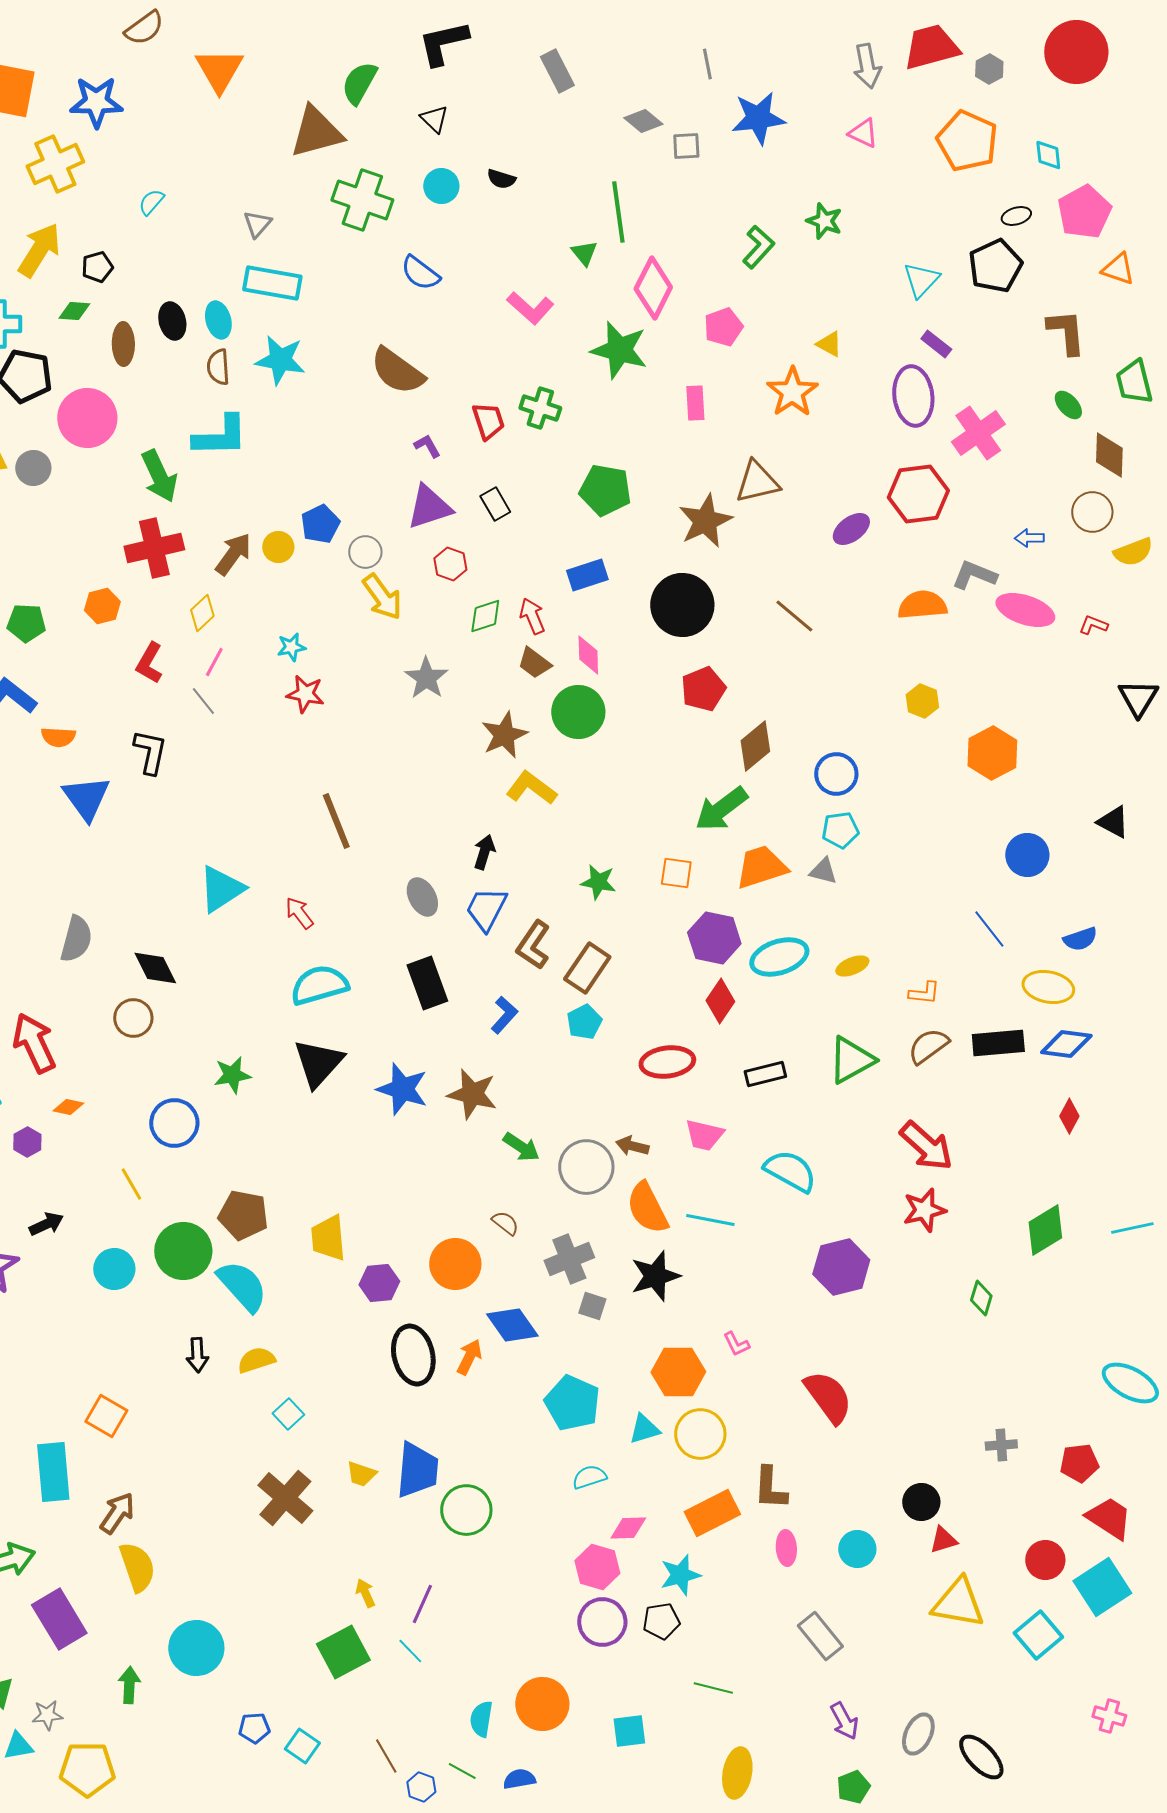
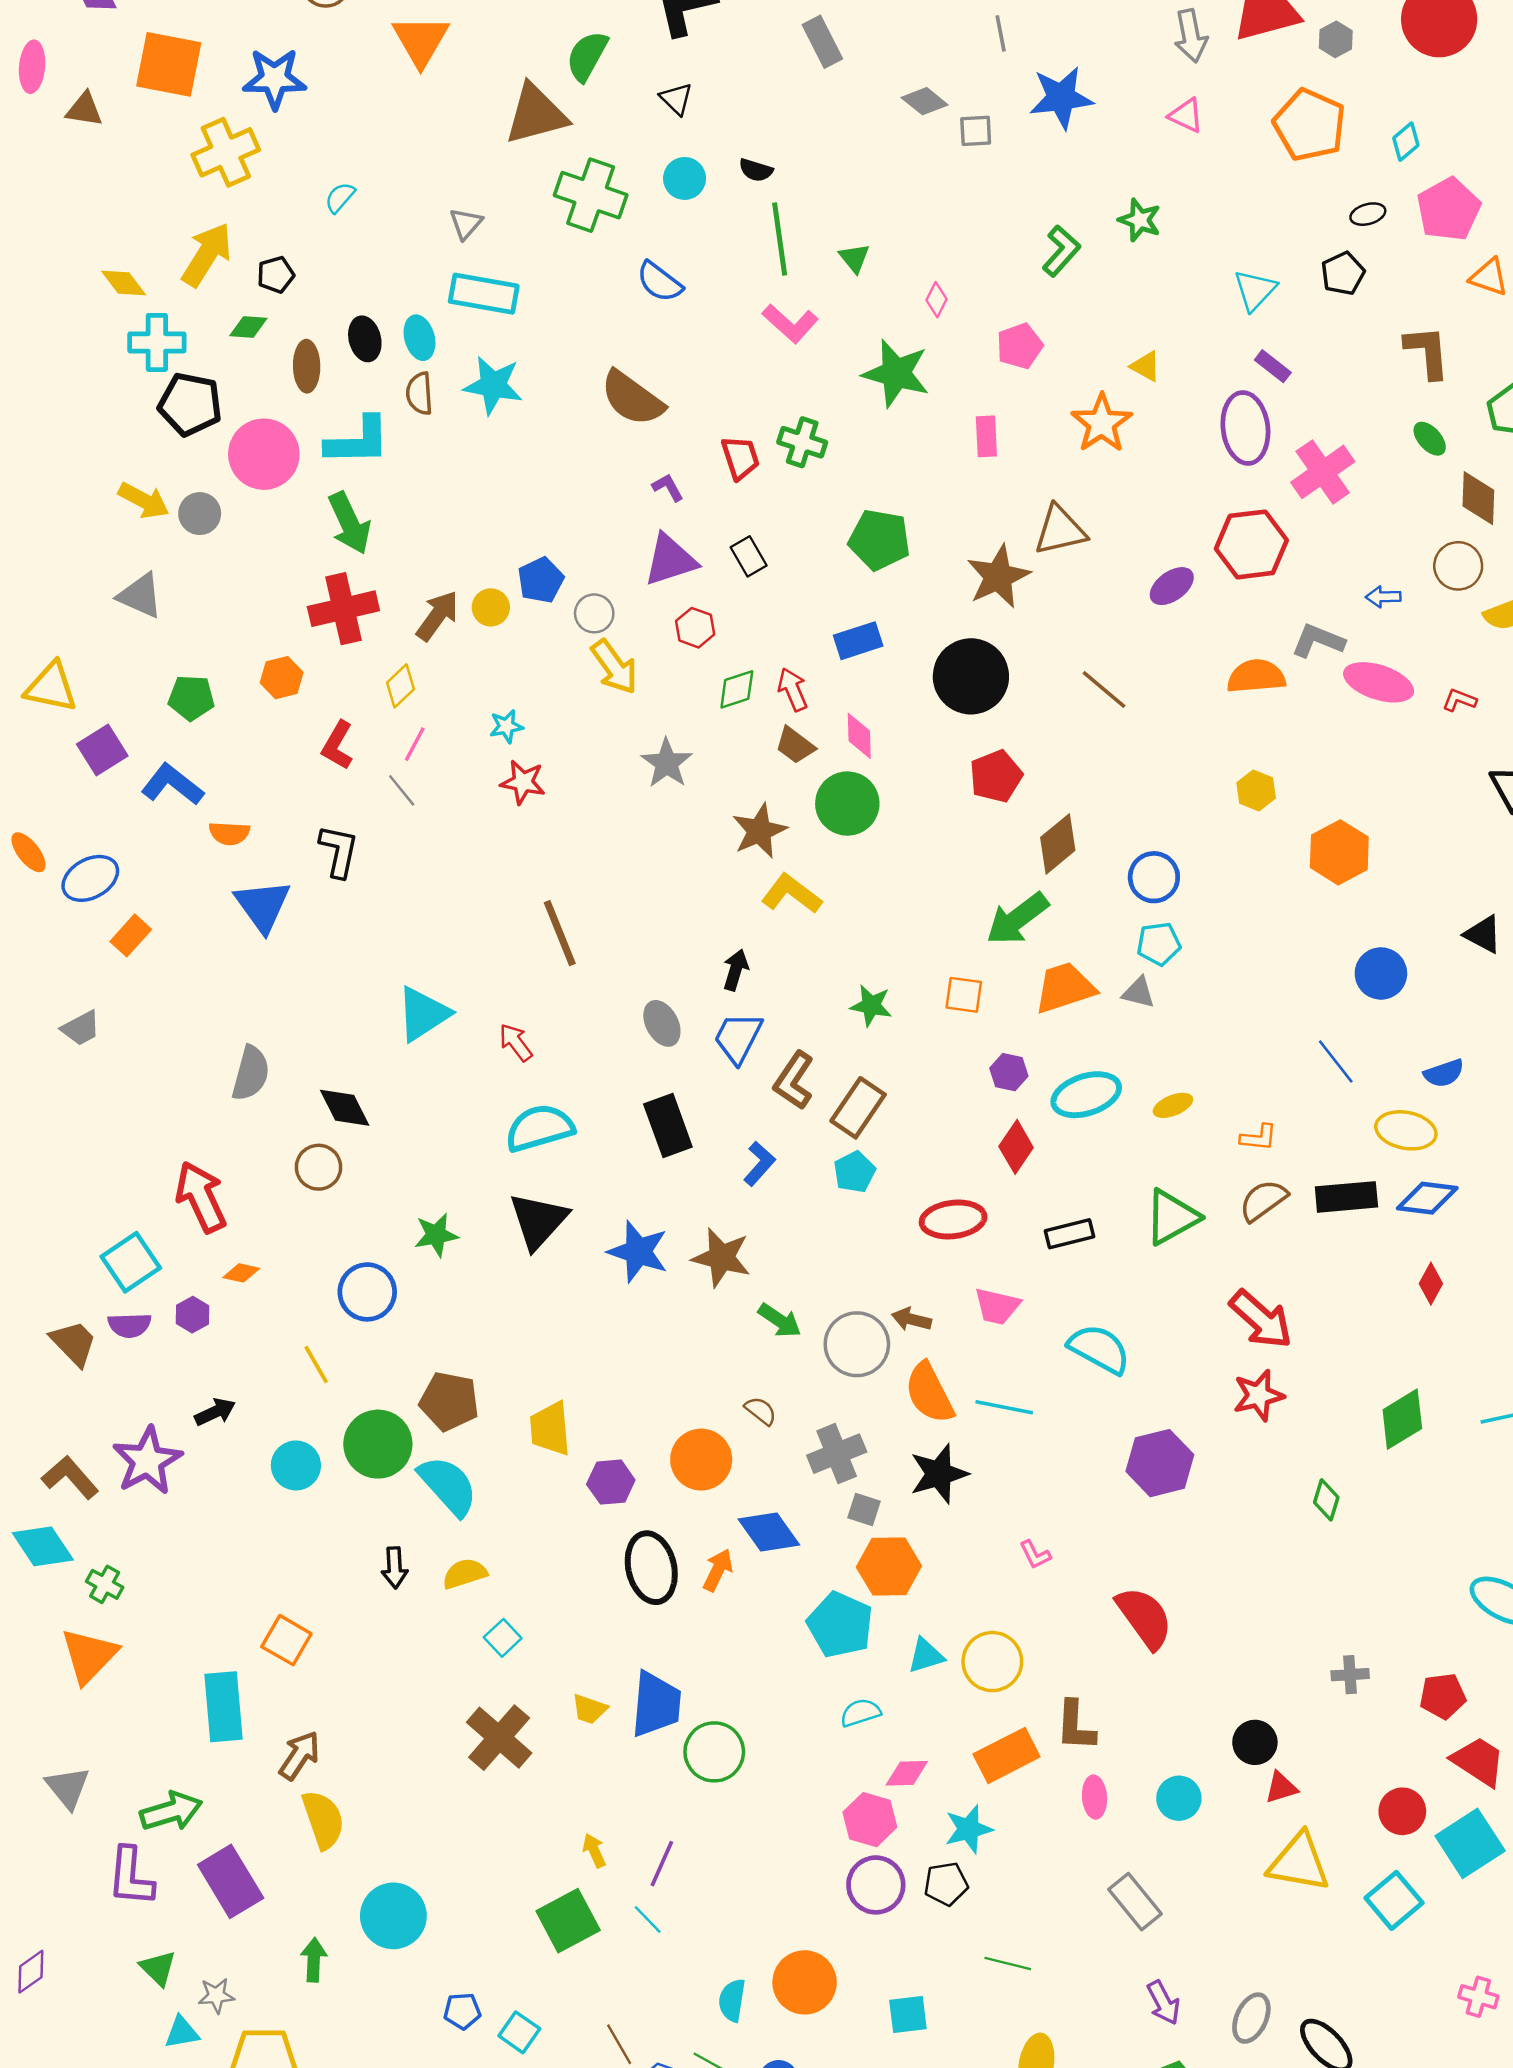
cyan diamond: (1048, 155) -> (1406, 142), turned 56
green line: (618, 212) -> (780, 239), moved
black pentagon: (995, 266) -> (1343, 274), size x0.7
pink diamond: (653, 288) -> (936, 300), size x0.5
cyan L-shape: (220, 436) -> (358, 441), moved
purple hexagon: (714, 938) -> (1009, 1072), size x0.6
orange hexagon: (678, 1372) -> (889, 1566), moved

